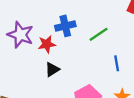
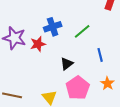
black triangle: (52, 70) -> (67, 64), moved

